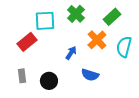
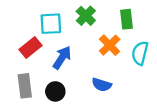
green rectangle: (112, 17) -> (126, 19), turned -54
blue arrow: (71, 53) -> (62, 58), moved, size x1.5
gray rectangle: (22, 76) -> (25, 86), size x1.5

